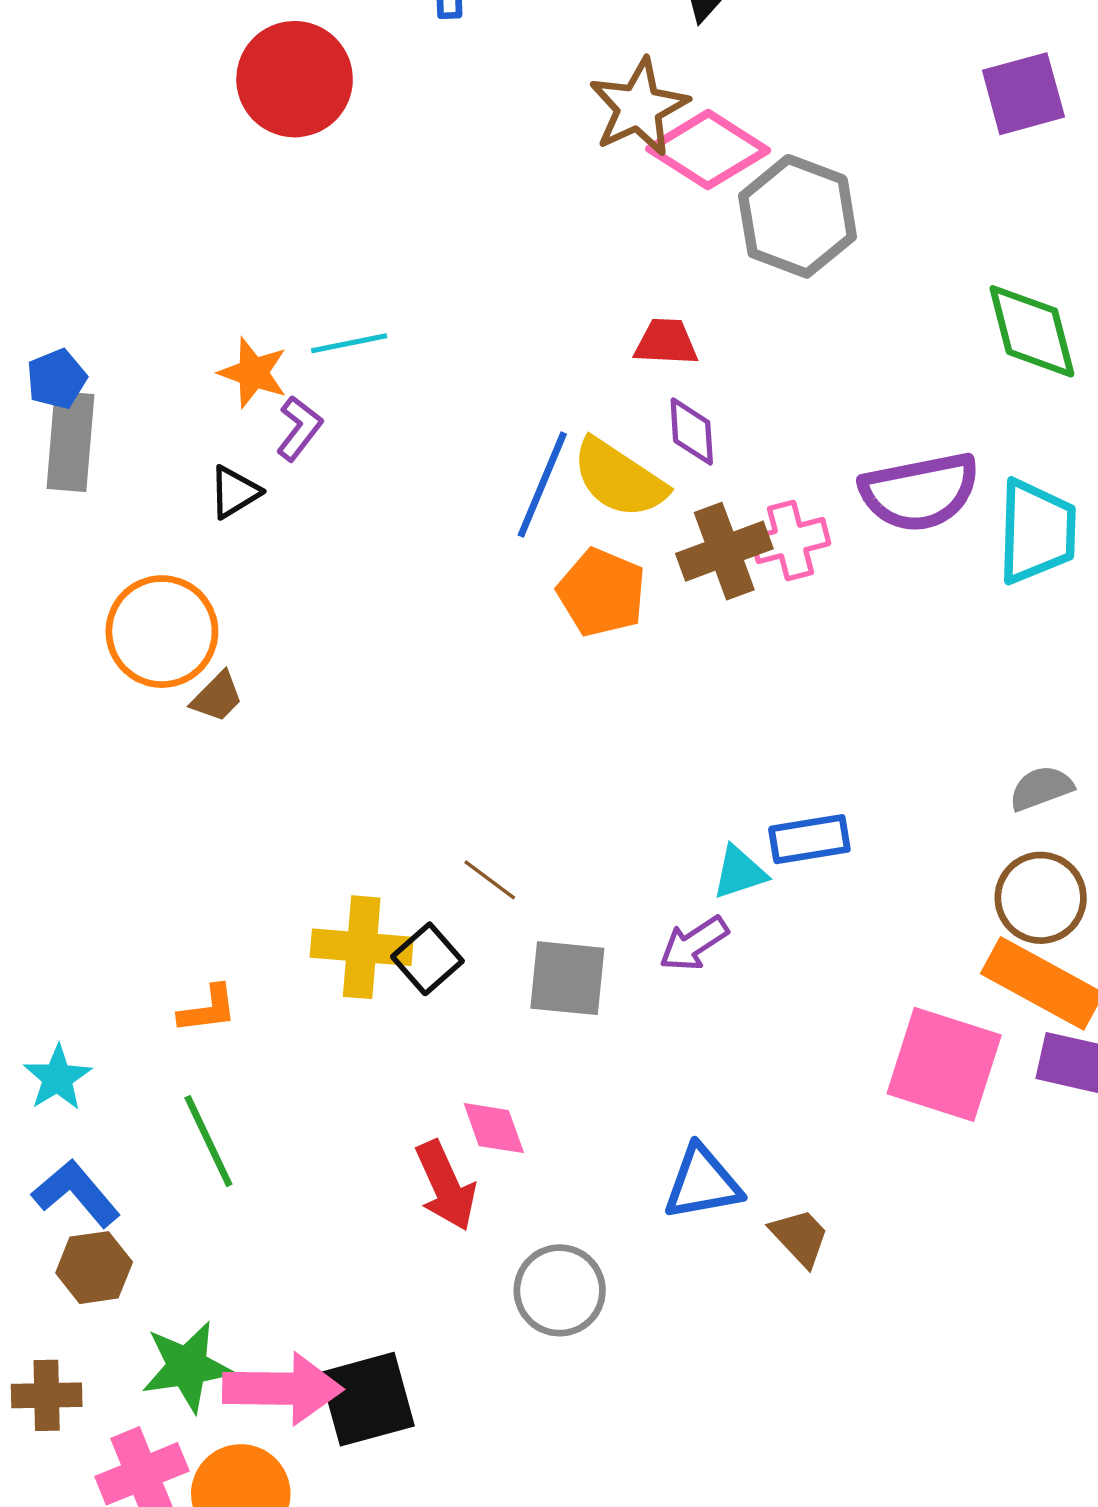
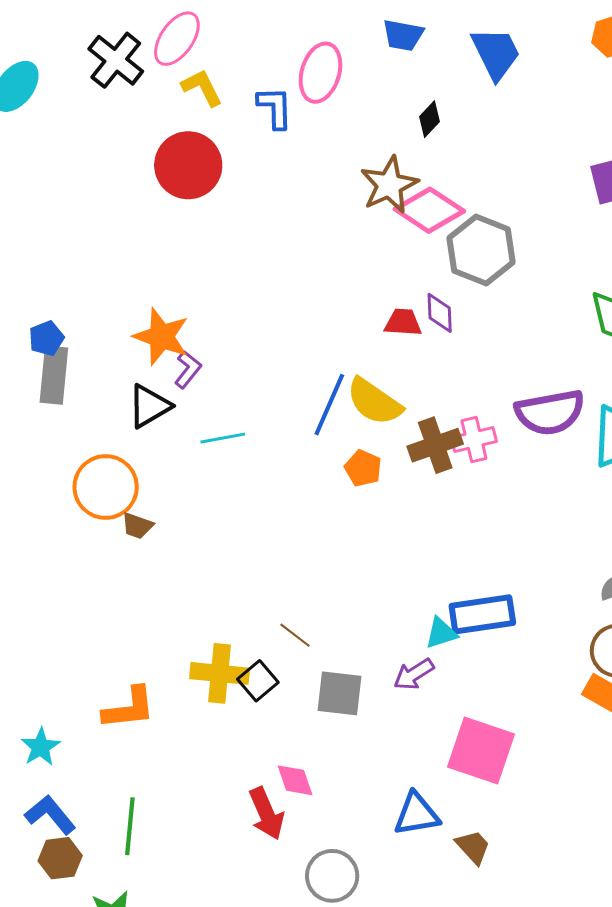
cyan line: (349, 343) -> (223, 438), moved
orange star: (253, 373) -> (161, 337), size x1.4
purple diamond: (692, 431) -> (440, 313), moved
black triangle: (234, 492) -> (149, 406), size x1.4
orange pentagon: (602, 592) -> (363, 468), size x0.7
brown trapezoid: (217, 697) -> (137, 526), turned 64
blue rectangle: (809, 839) -> (482, 614), size x1.4
orange L-shape: (208, 1009) -> (129, 708), size x1.5
pink square: (944, 1064) -> (481, 751), moved
green line: (208, 1141) -> (130, 826), moved, turned 30

